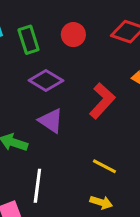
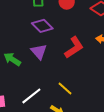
white line: (37, 186) -> (31, 96), moved, turned 30

